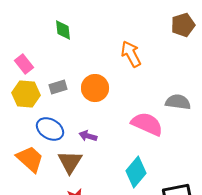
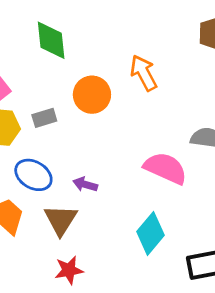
green diamond: (63, 30) -> (51, 40), size x1.4
orange circle: (95, 88) -> (92, 95), moved

